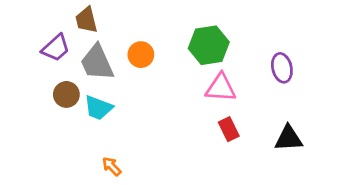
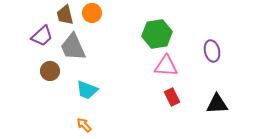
orange circle: (141, 55) -> (92, 13), moved
cyan trapezoid: (98, 108) -> (87, 90), moved

